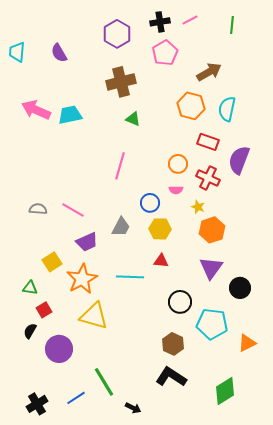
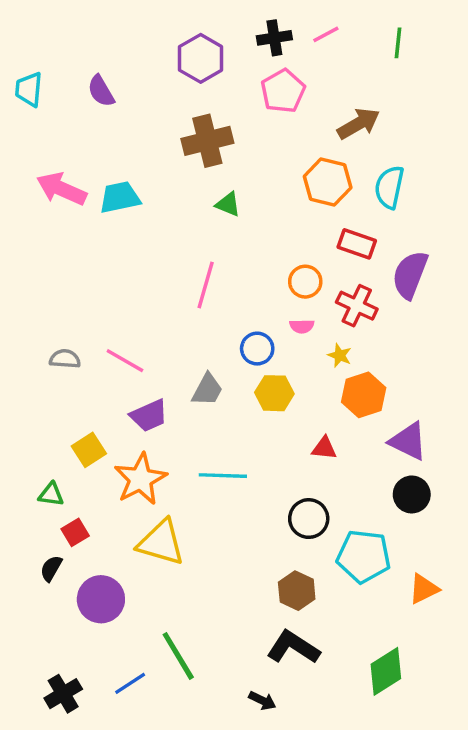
red triangle: (161, 261) -> (324, 448), moved
purple triangle: (211, 268) -> (408, 441), moved, turned -40
black arrow: (133, 408) -> (262, 701), moved

